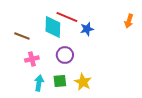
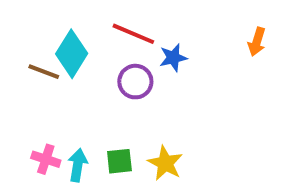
cyan diamond: (53, 27) -> (72, 54), moved, turned 30
purple circle: (65, 55) -> (135, 82), moved
pink cross: (32, 59) -> (46, 159), moved, turned 32

